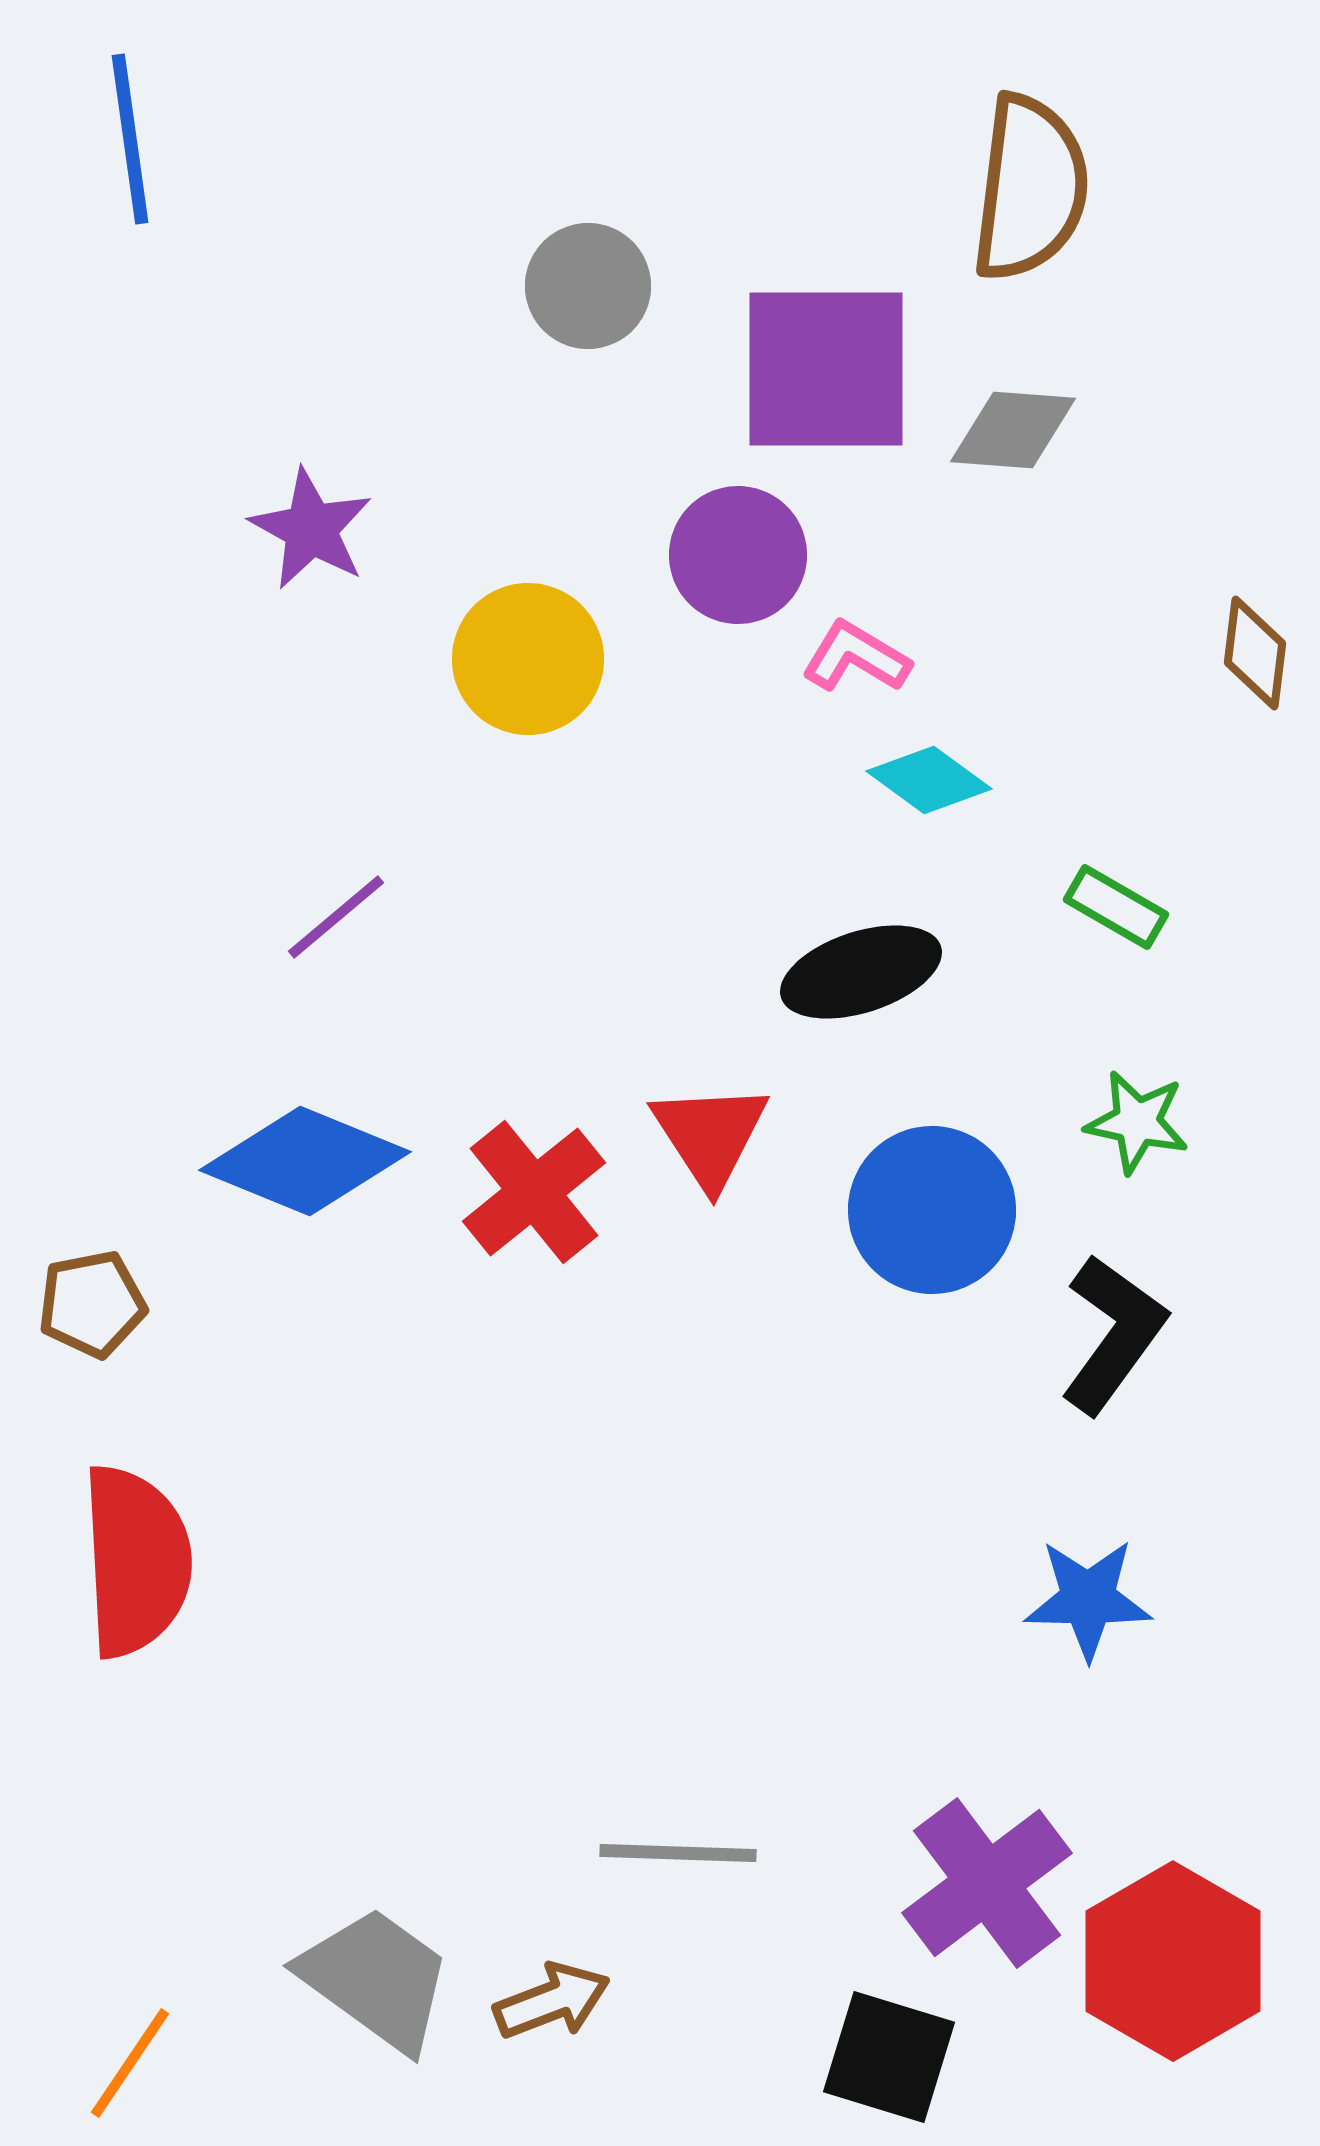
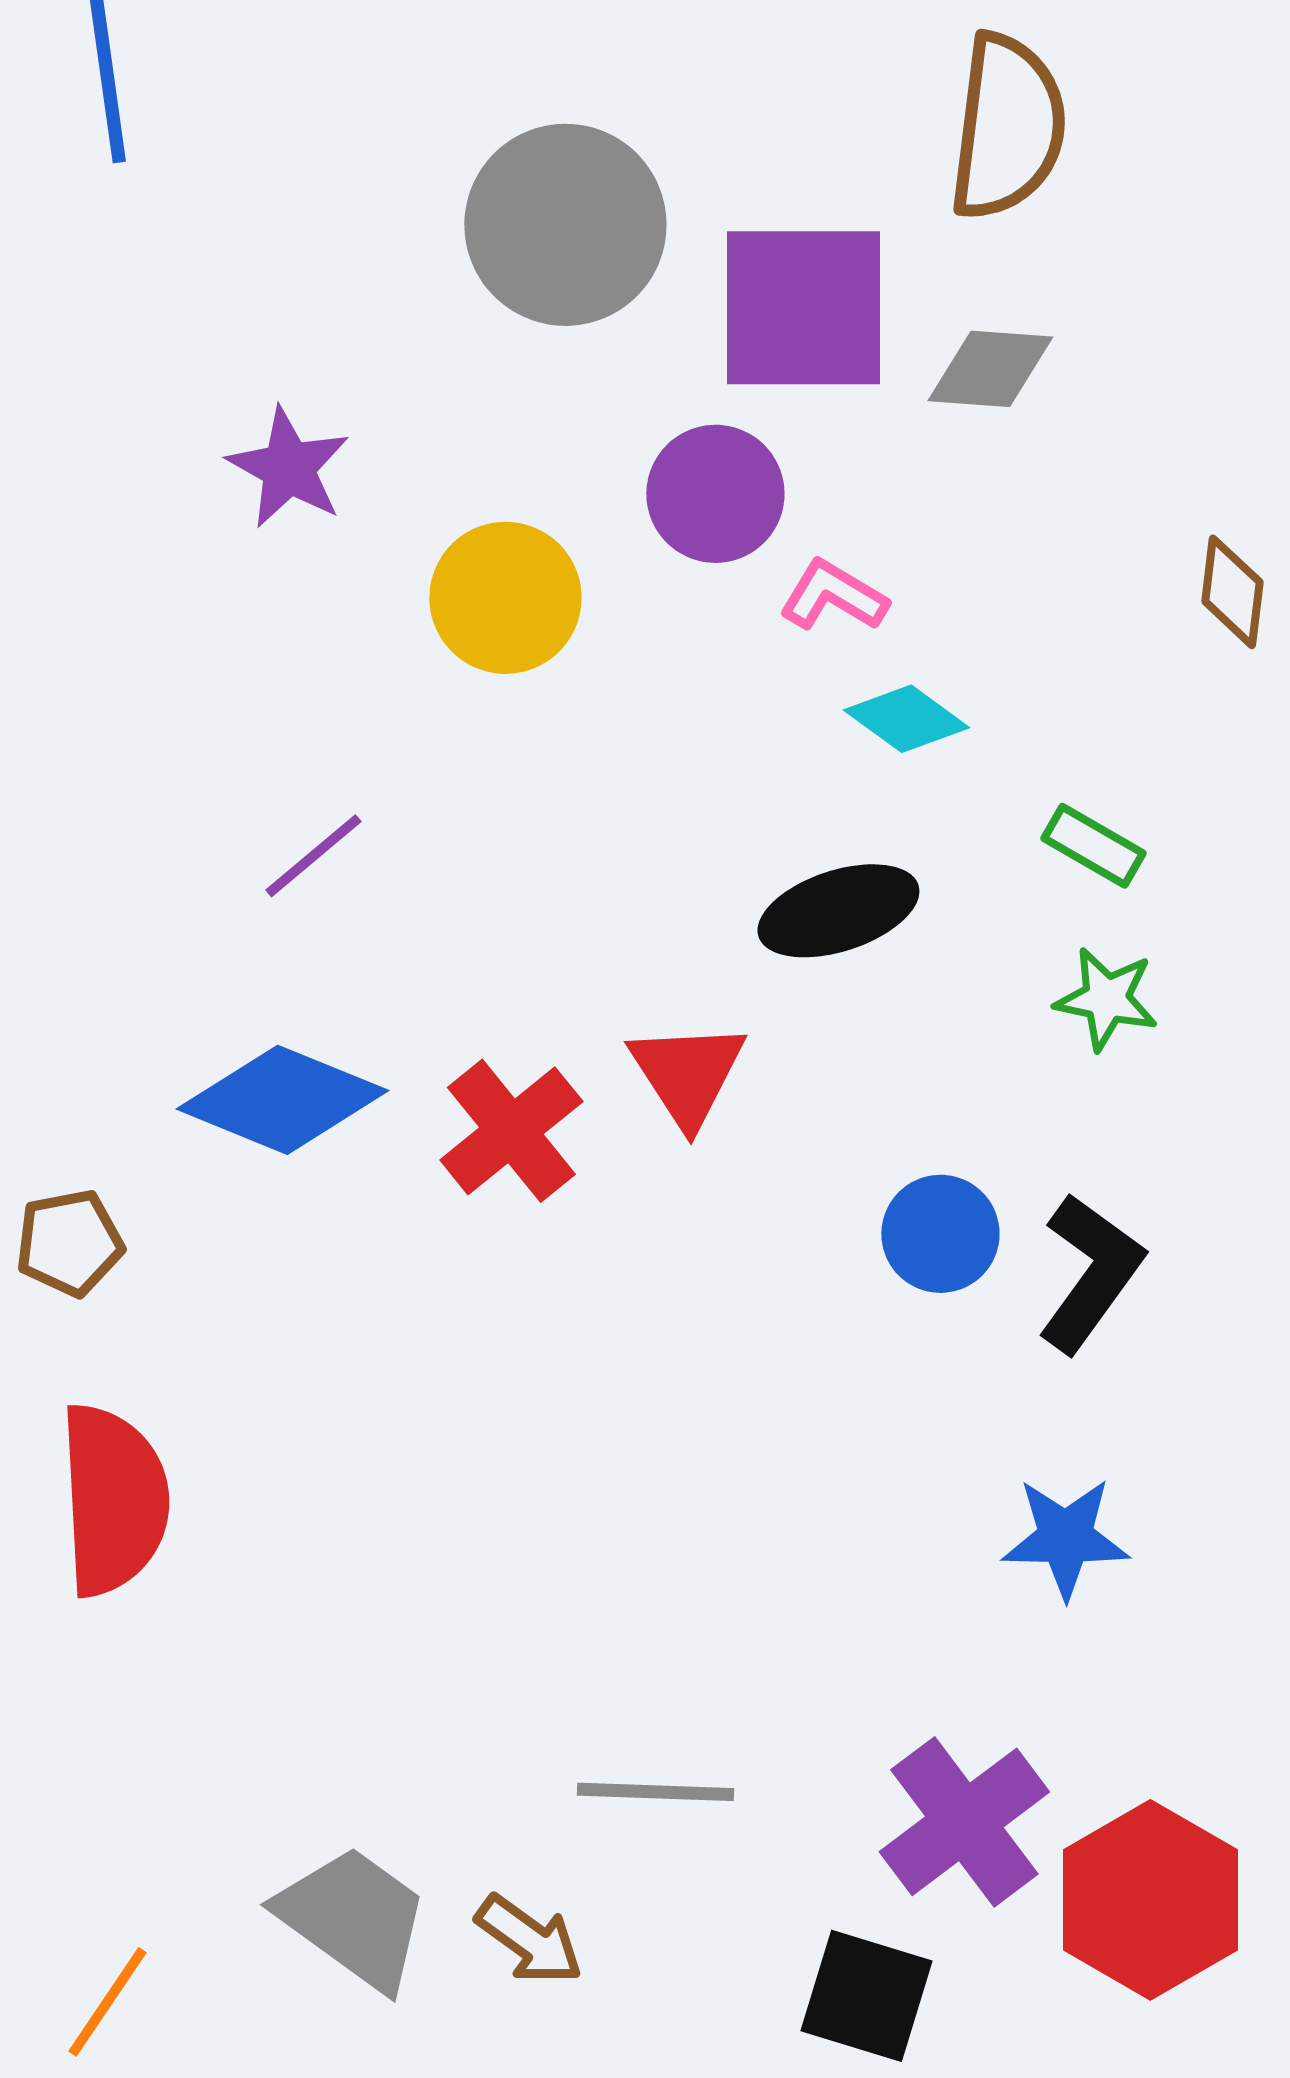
gray circle: (588, 286) -> (565, 225), size x1.6
green star: (1137, 1122) -> (1106, 999), moved
blue circle: (932, 1210) -> (940, 1234), moved, size x0.7
brown arrow: (552, 2001) -> (529, 1940), turned 57

